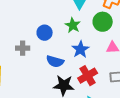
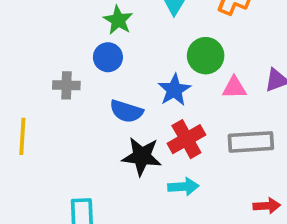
green circle: (103, 22) -> (206, 56), moved
green star: (73, 25) -> (118, 20), moved

